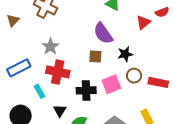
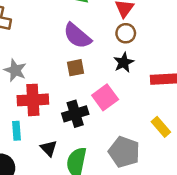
black star: (125, 54) -> (124, 62), moved
brown circle: (134, 76) -> (126, 33), moved
cyan rectangle: (39, 91) -> (16, 131), turned 40

